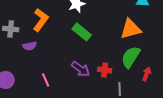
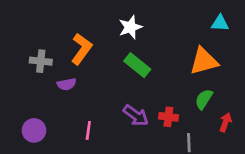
green semicircle: (131, 57) -> (204, 99), size x0.7
pink line: (46, 80) -> (88, 130), turned 32

